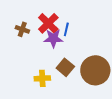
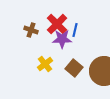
yellow cross: (42, 78) -> (45, 64), moved, turned -35

